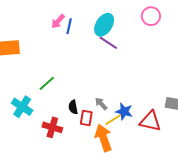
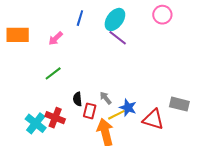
pink arrow: (58, 21) -> (56, 38), moved
cyan cross: (22, 107) -> (36, 123), moved

